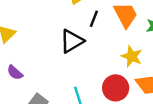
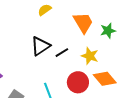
black line: (94, 19) -> (62, 53), moved, turned 40

